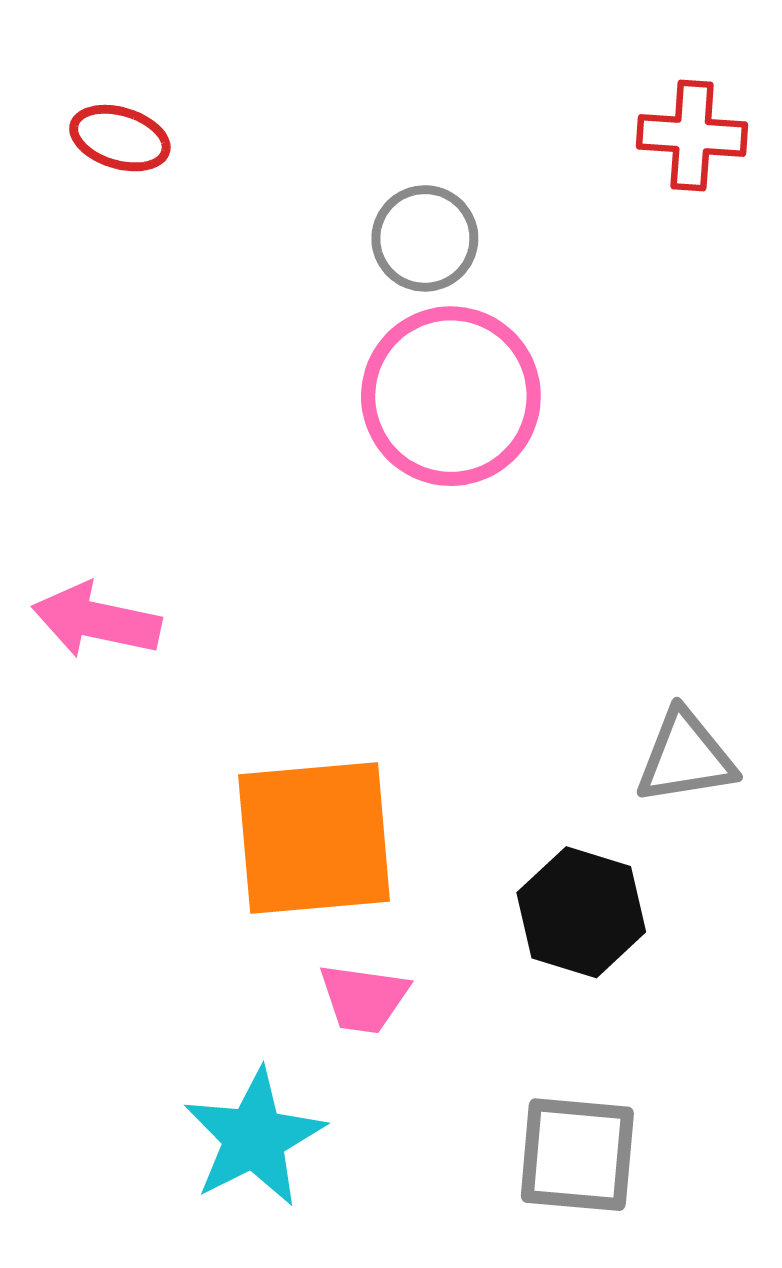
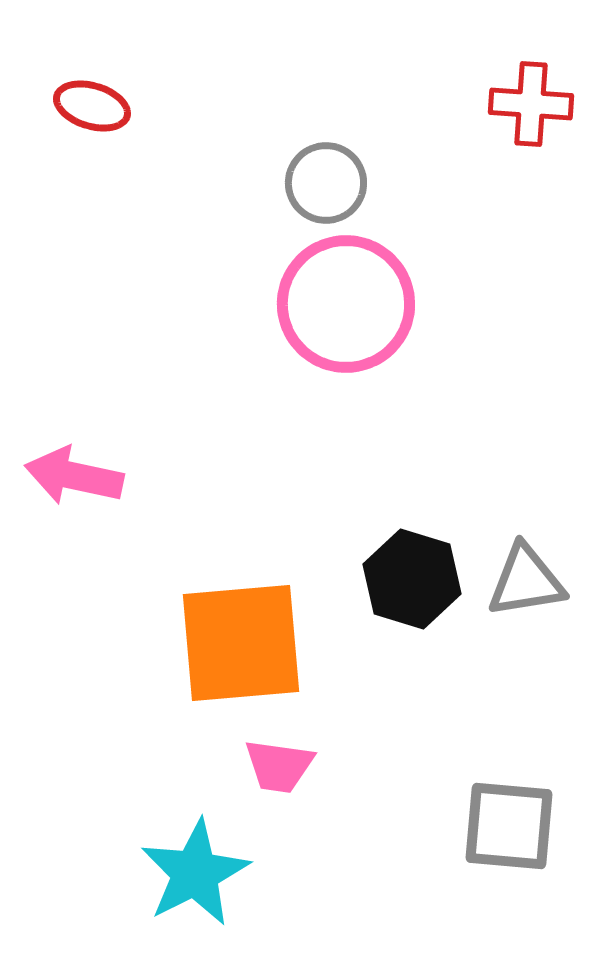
black hexagon: (581, 912) -> (412, 579), moved
gray square: (577, 1155) -> (509, 826), moved

